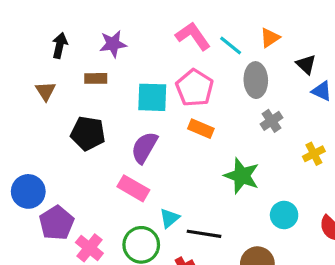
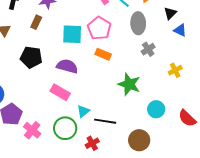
black triangle: (306, 64) -> (170, 13), turned 32
brown rectangle: (96, 78) -> (36, 22), turned -64
purple semicircle: (144, 148) -> (67, 66), turned 75

